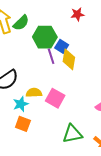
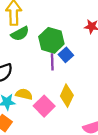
green semicircle: (21, 23) -> (20, 34), moved
yellow diamond: (69, 59) -> (67, 96), moved

